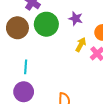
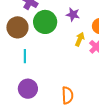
cyan line: (26, 67) -> (25, 56), moved

